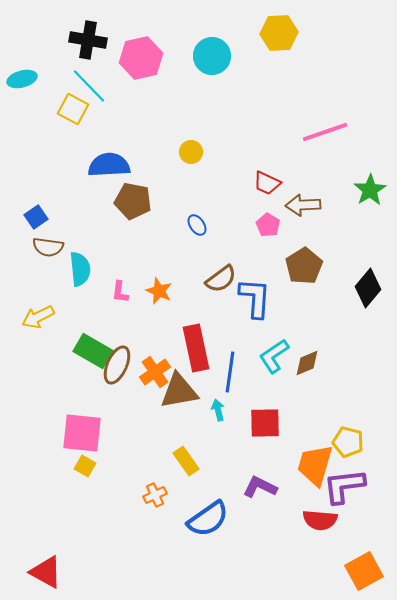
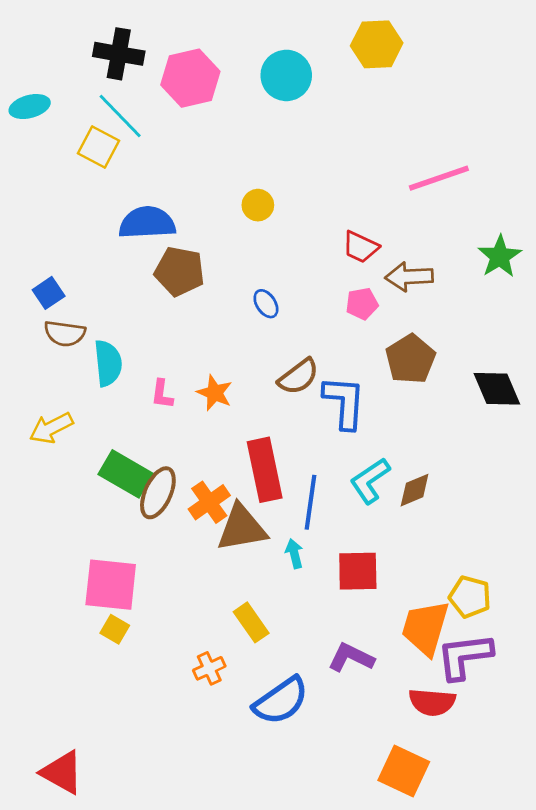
pink pentagon: (268, 225) -> (362, 304), turned 30
black diamond: (368, 288) -> (497, 389), turned -63
orange square: (364, 571) -> (404, 771), moved, turned -36

